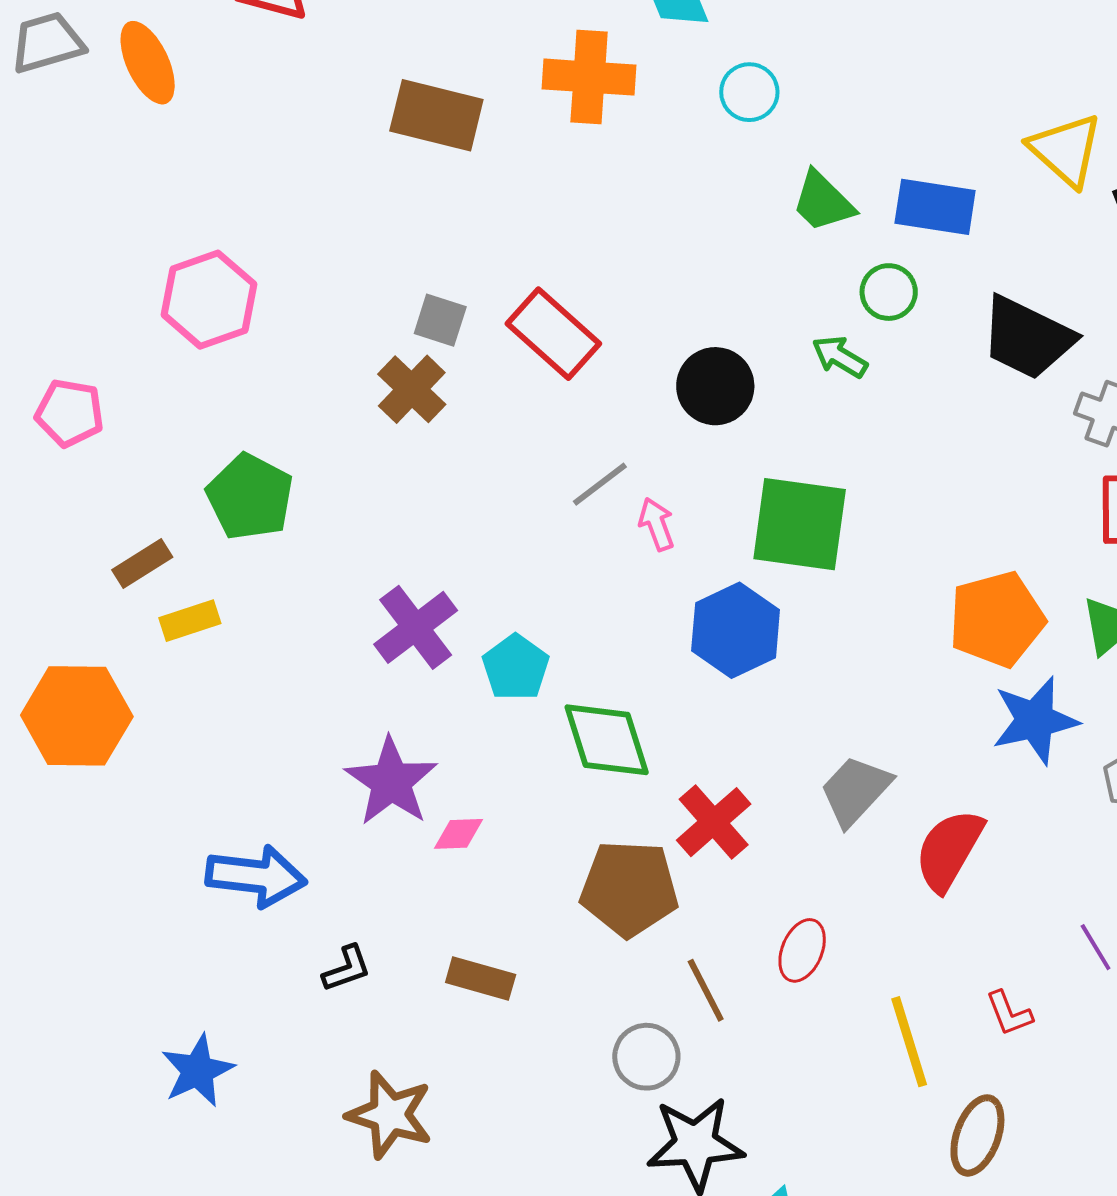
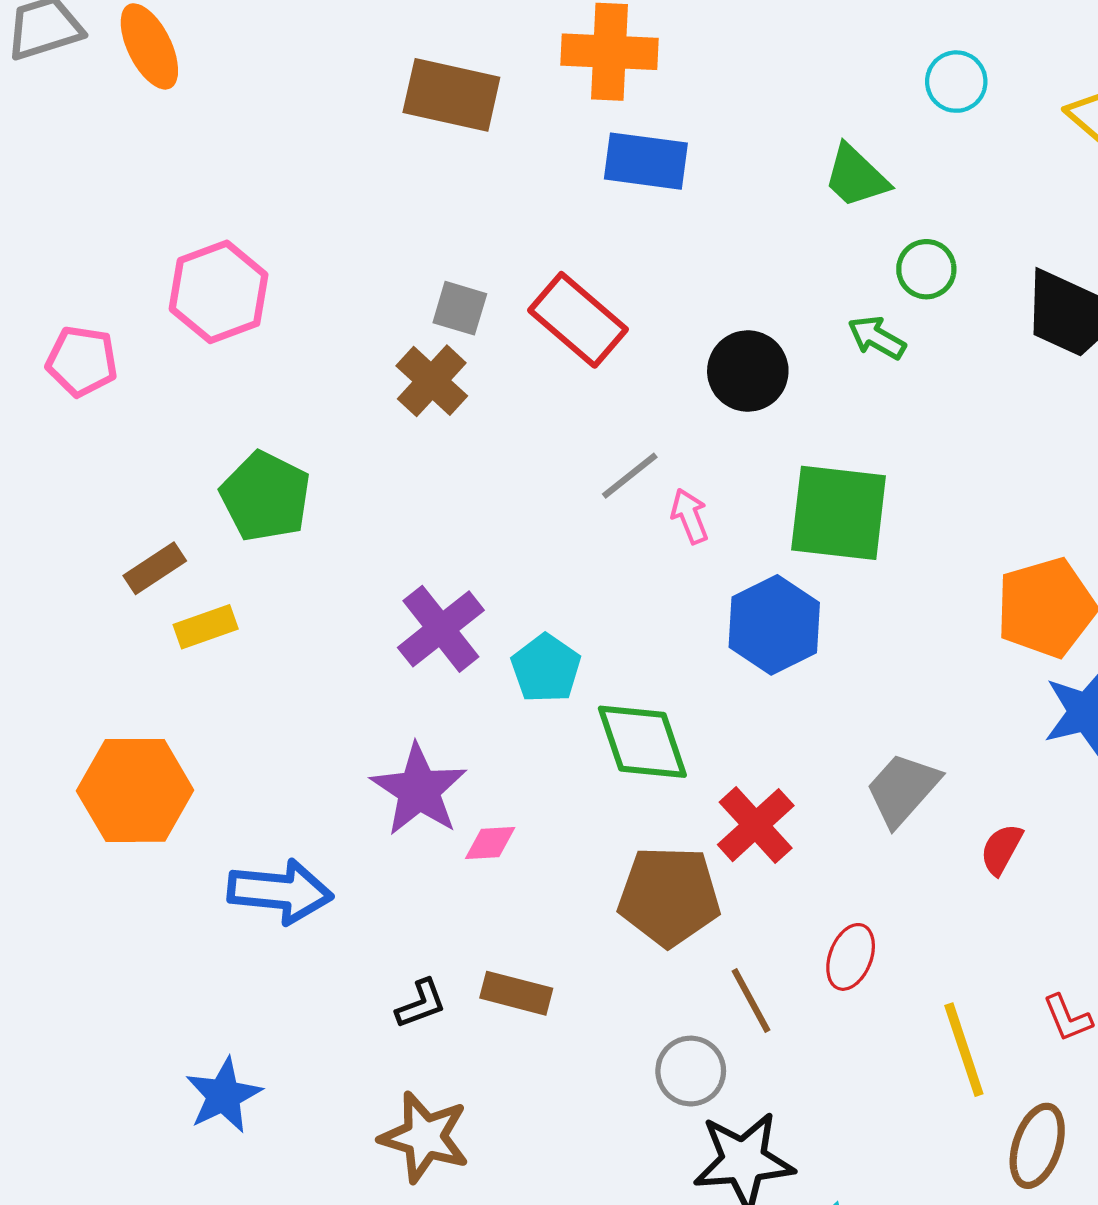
cyan circle: (749, 92) -> (956, 82), moved
blue rectangle: (935, 207) -> (646, 161), moved
pink pentagon: (70, 413) -> (82, 361), moved
orange hexagon: (77, 716) -> (135, 790), moved
red semicircle: (949, 850) -> (1001, 849), size x0.6
black L-shape: (347, 969) -> (421, 1004), moved

